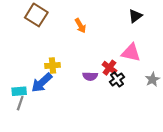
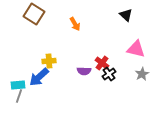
black triangle: (135, 16) -> (126, 15), turned -40
pink triangle: (131, 53) -> (136, 49), moved

